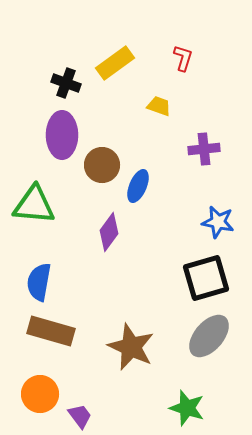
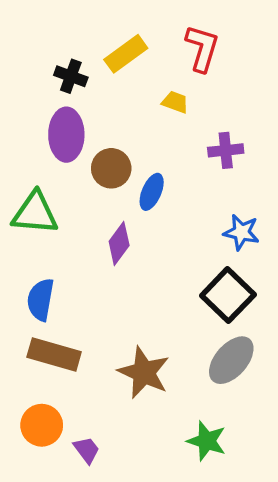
red L-shape: (183, 58) -> (202, 48), size x1.6
black square: (206, 278) -> (228, 295), turned -30

